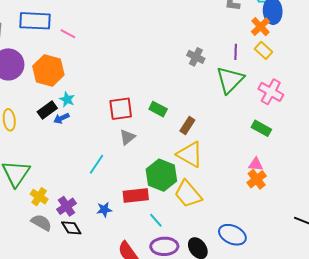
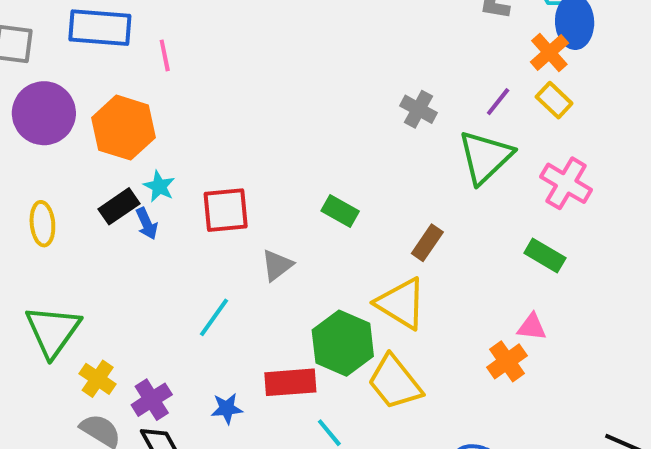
pink line: (68, 34) -> (165, 55), turned 49
purple line: (236, 52) -> (498, 102), turned 35
red square: (121, 109) -> (226, 210), moved
blue arrow: (61, 118) -> (147, 224), turned -91
brown rectangle: (187, 126) -> (427, 243), moved
orange cross: (257, 179) -> (507, 361), moved

